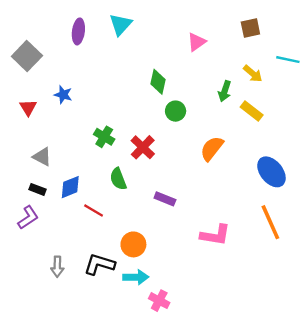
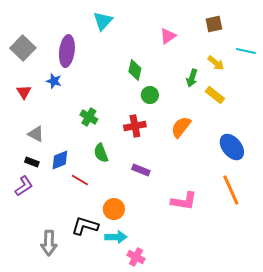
purple ellipse: (78, 31) -> (67, 51), moved, size x1.4
red cross: (143, 147) -> (135, 126), moved, turned 35
gray arrow: (57, 267) -> (49, 243), moved, size x1.4

